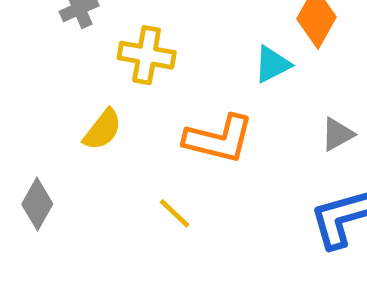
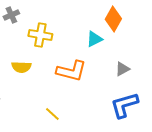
yellow semicircle: (102, 130) -> (21, 67), turned 54
yellow line: (175, 213) -> (52, 114), moved

